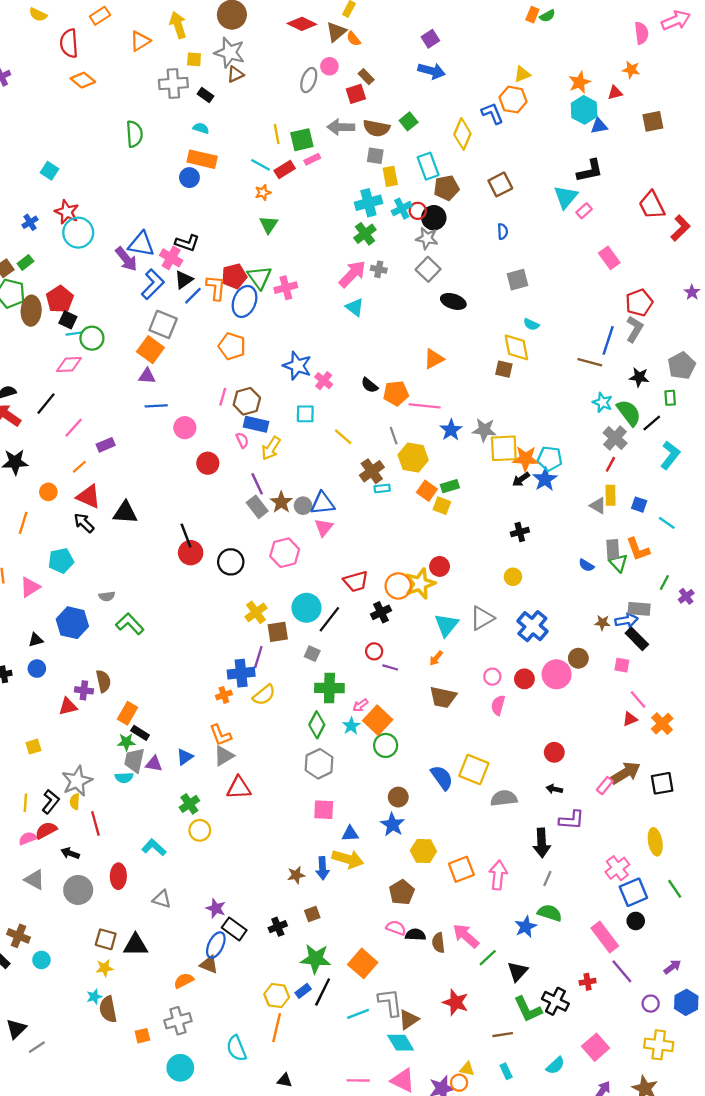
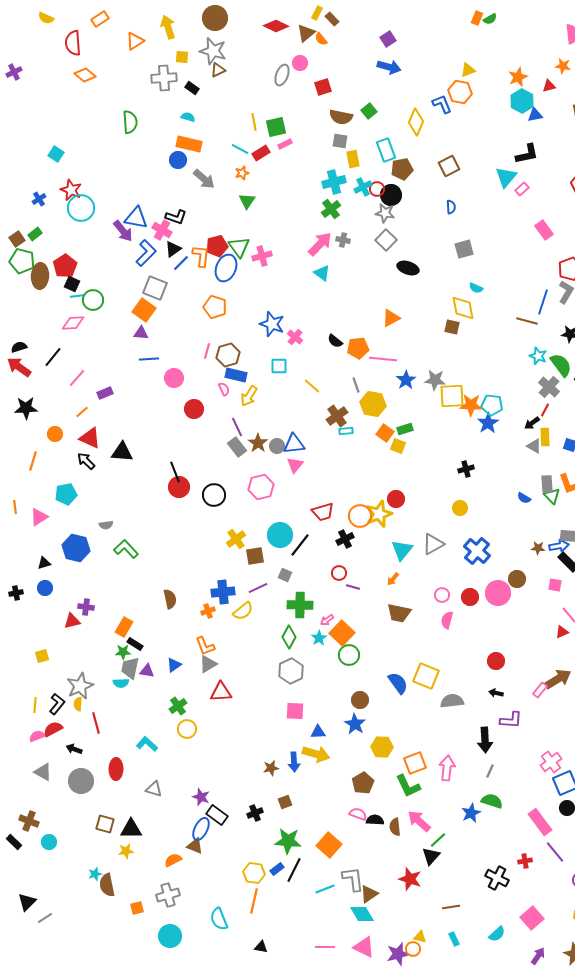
brown rectangle: (366, 77) -> (332, 19), moved
gray arrow: (341, 127) -> (204, 179), moved, turned -140
black arrow: (521, 479) -> (532, 423), moved
purple line: (258, 657) -> (258, 588), moved, turned 48
brown semicircle: (103, 681) -> (170, 599), moved
yellow star: (105, 968) -> (126, 851), moved
black triangle: (518, 971) -> (431, 856), moved
green L-shape: (528, 1009) -> (408, 786), moved

